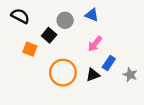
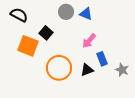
gray circle: (65, 20) -> (66, 12), moved
orange square: (30, 49) -> (28, 46), size x1.5
blue rectangle: (109, 63) -> (102, 59), turned -56

